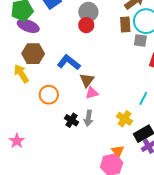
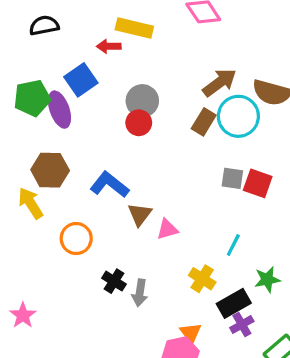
brown rectangle: (125, 25) -> (204, 122), turned 35
purple ellipse: (28, 26) -> (60, 110), moved, turned 50
gray square: (140, 41) -> (232, 178), moved
pink triangle: (92, 93) -> (167, 229), moved
gray arrow: (88, 118) -> (140, 293), moved

